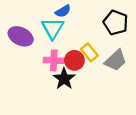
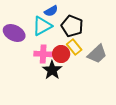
black pentagon: (116, 23) -> (72, 26), moved
cyan triangle: (53, 28) -> (42, 26), turned 30

